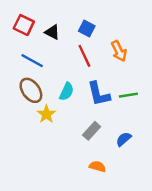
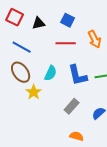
black triangle: (52, 32) -> (39, 23), turned -40
red line: (84, 56) -> (66, 43), turned -66

